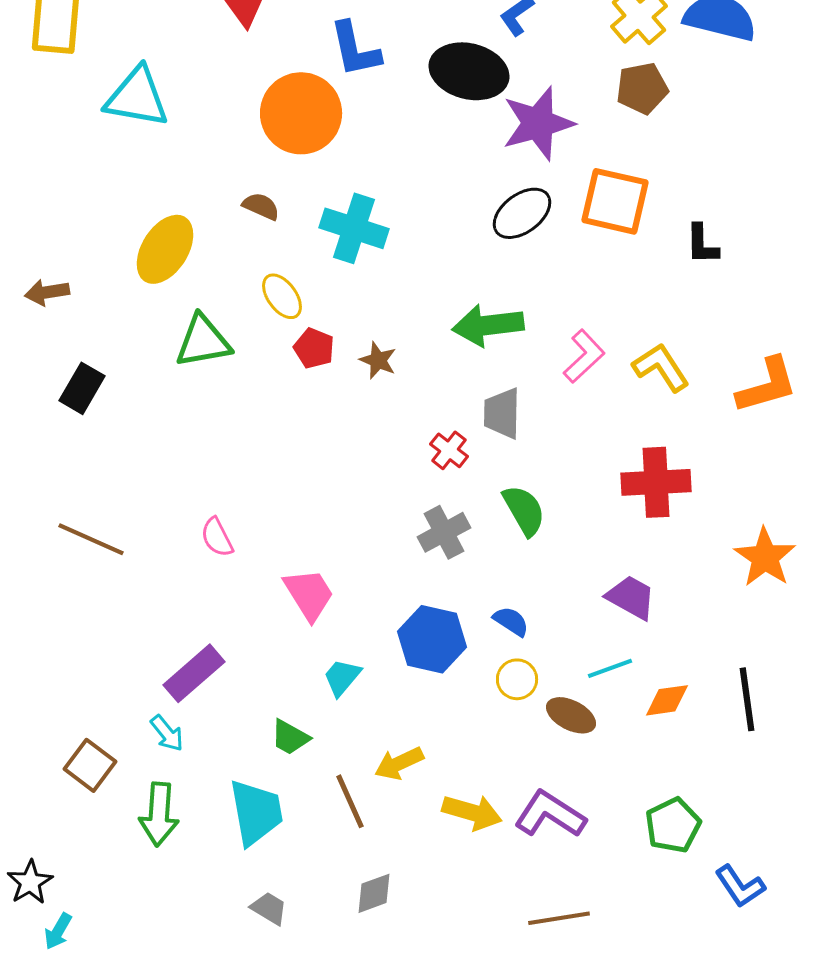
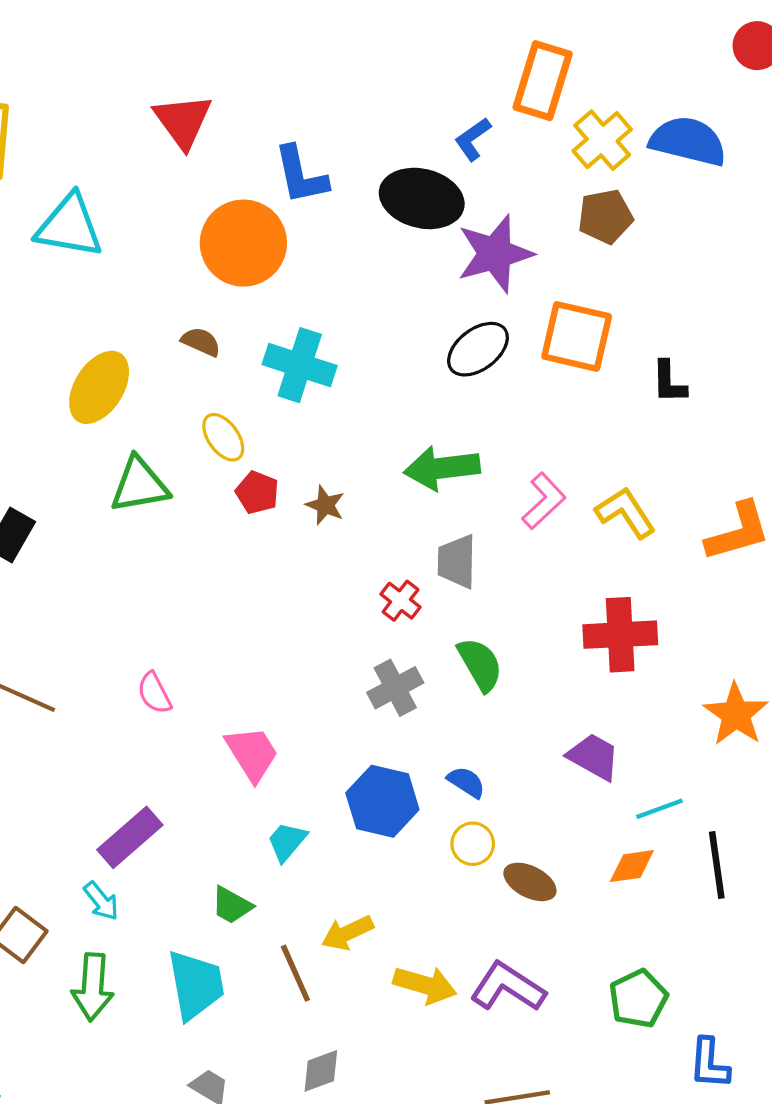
cyan line: (610, 668) -> (659, 809), moved
blue L-shape: (740, 886) -> (709, 1063), turned 38

